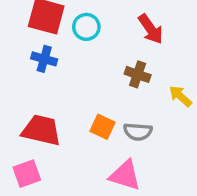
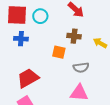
orange square: (103, 127) -> (59, 52), moved
red trapezoid: (41, 130) -> (28, 78), turned -30

